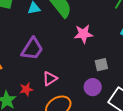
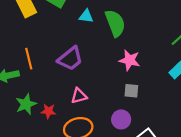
gray square: (101, 65) -> (131, 91), moved
red star: (26, 89) -> (48, 111), moved

